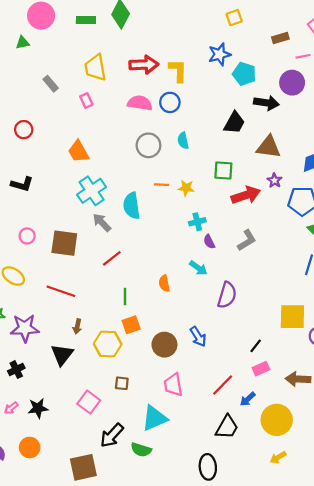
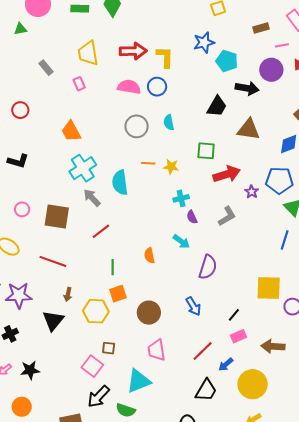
purple star: (274, 180) -> (252, 192), moved
blue arrow: (198, 337) -> (193, 306), moved
pink square: (89, 402) -> (92, 366), moved

